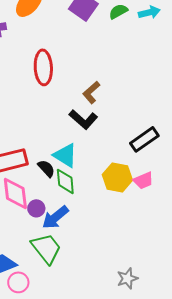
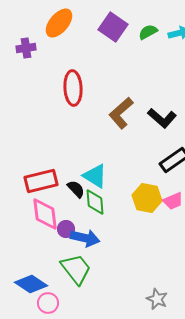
brown L-shape: (91, 92) -> (121, 113), size x1.4
black L-shape: (83, 119) -> (162, 118), moved
blue arrow: (55, 217) -> (85, 238), turned -128
gray star: (127, 278) -> (157, 299), turned -30

